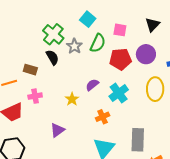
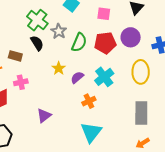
green semicircle: (98, 43) -> (79, 42), moved
purple semicircle: (92, 85) -> (77, 77), moved
yellow star: (72, 99) -> (59, 68), moved
gray rectangle: (138, 140) -> (141, 113), moved

